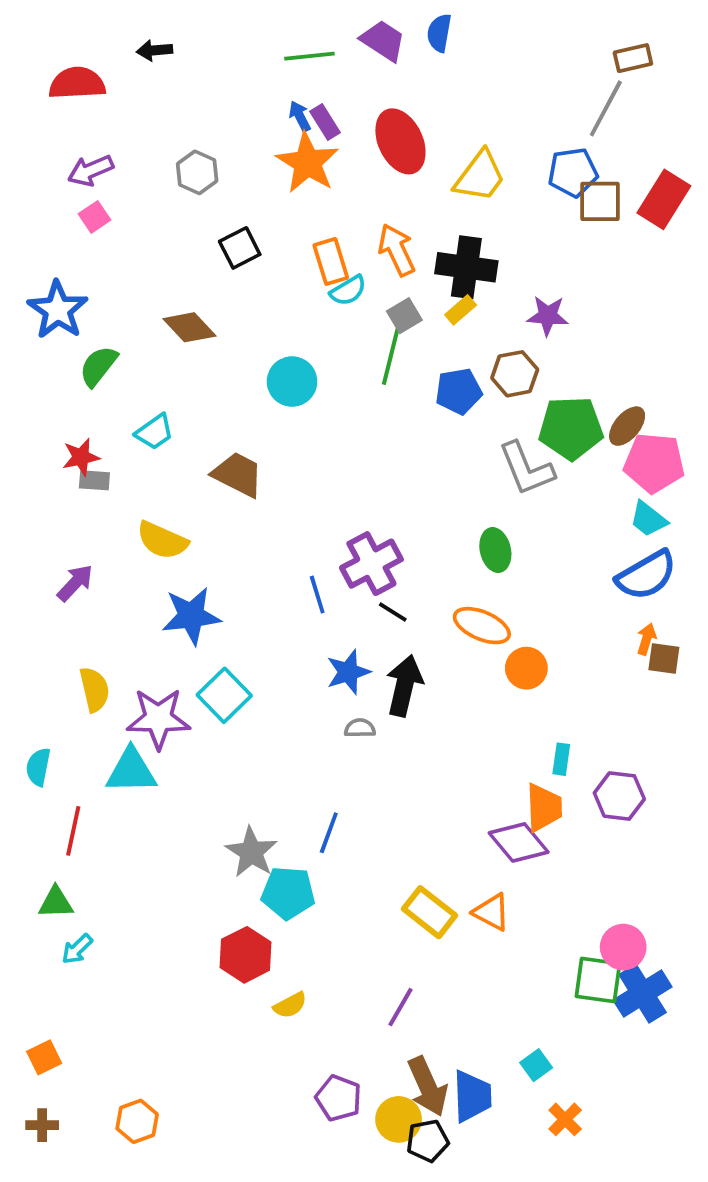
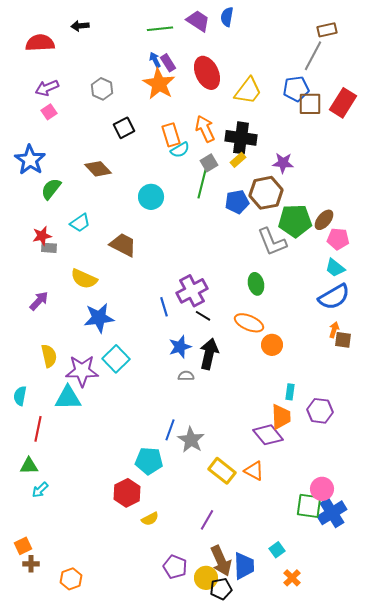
brown hexagon: (515, 374) -> (266, 193), size x1.4
pink pentagon: (654, 463) -> (338, 239), size x0.7
gray star: (251, 852) -> (191, 440), moved
brown cross: (42, 1125) -> (31, 564), moved

